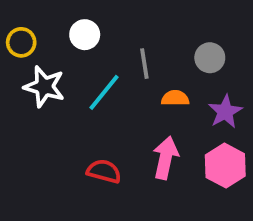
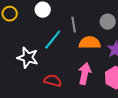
white star: (44, 87) -> (28, 58), moved
orange semicircle: (175, 98) -> (90, 43), size x1.5

